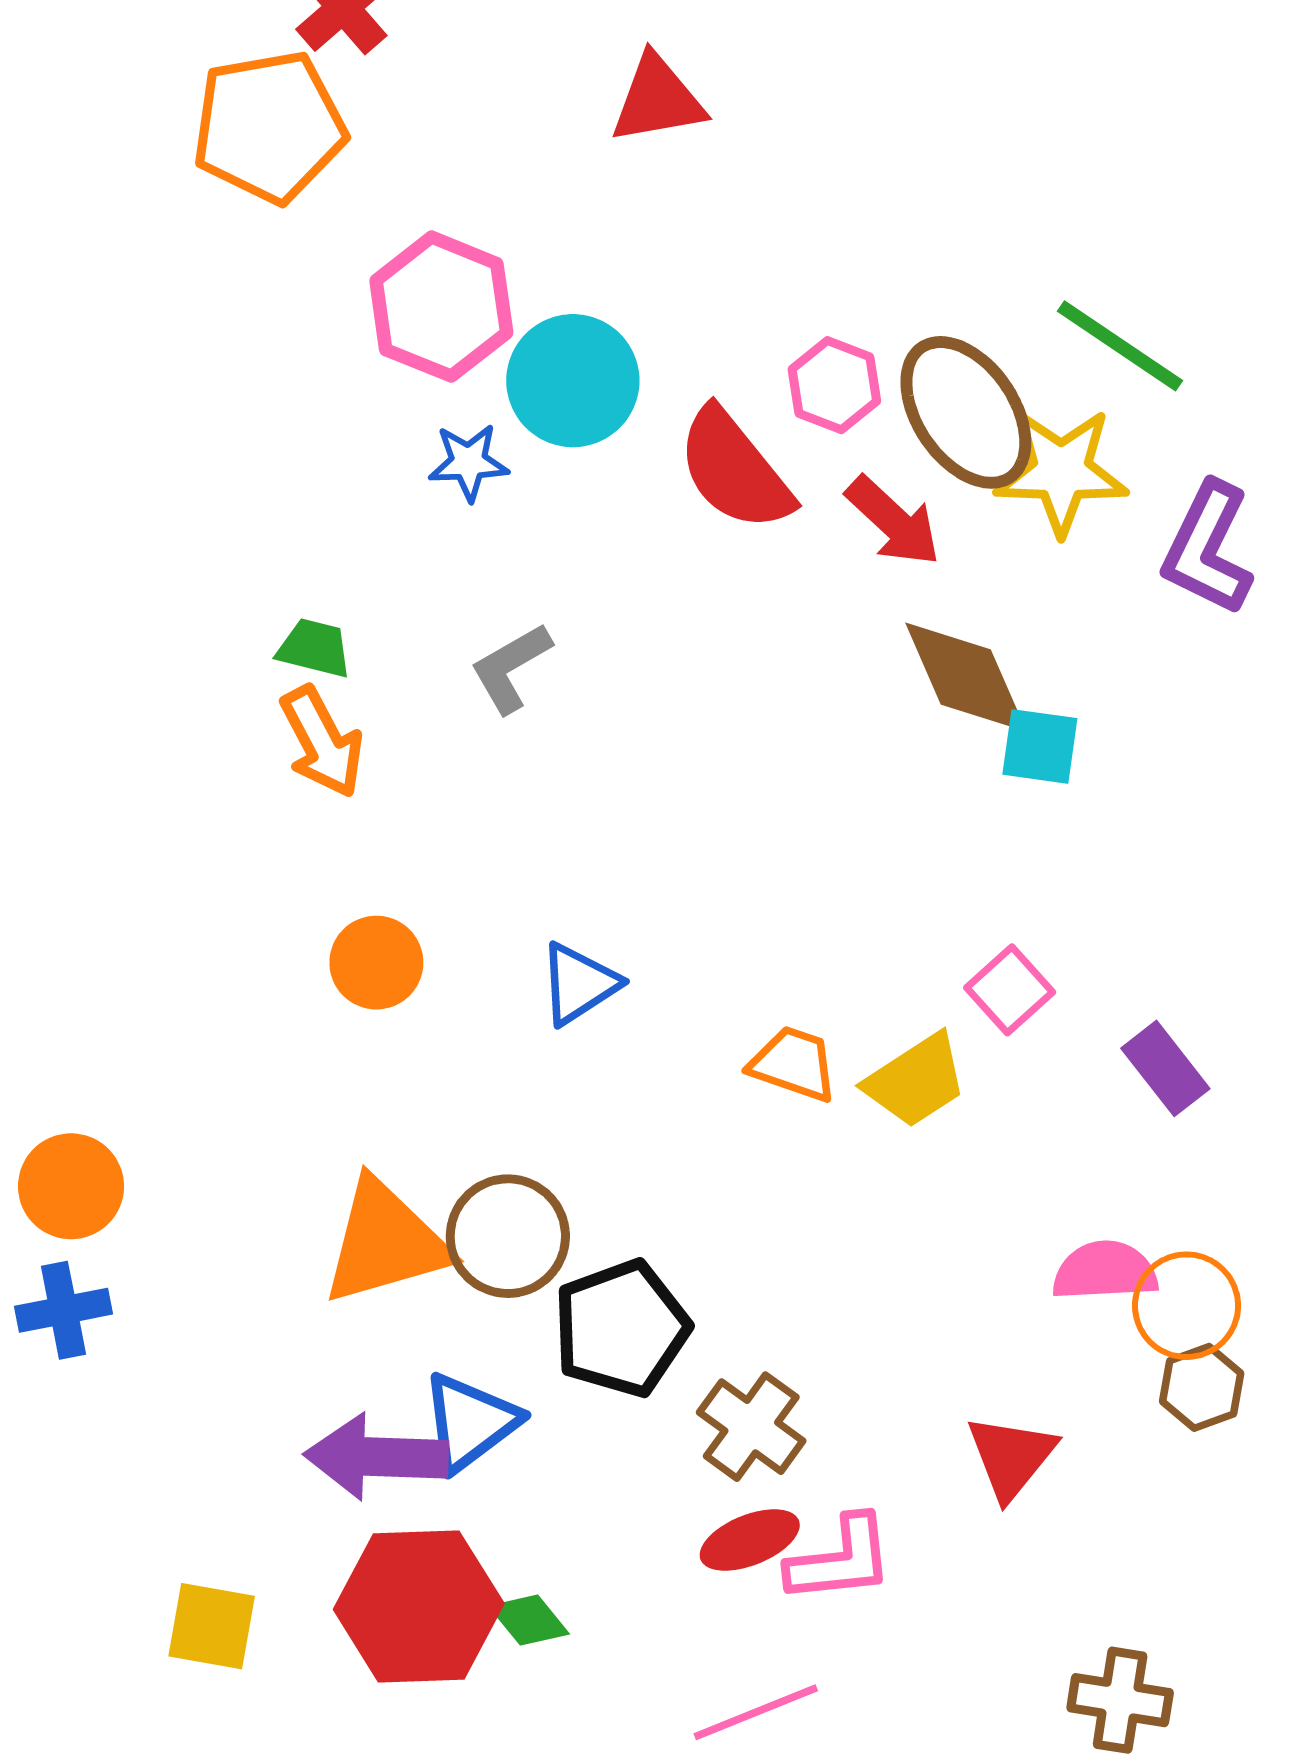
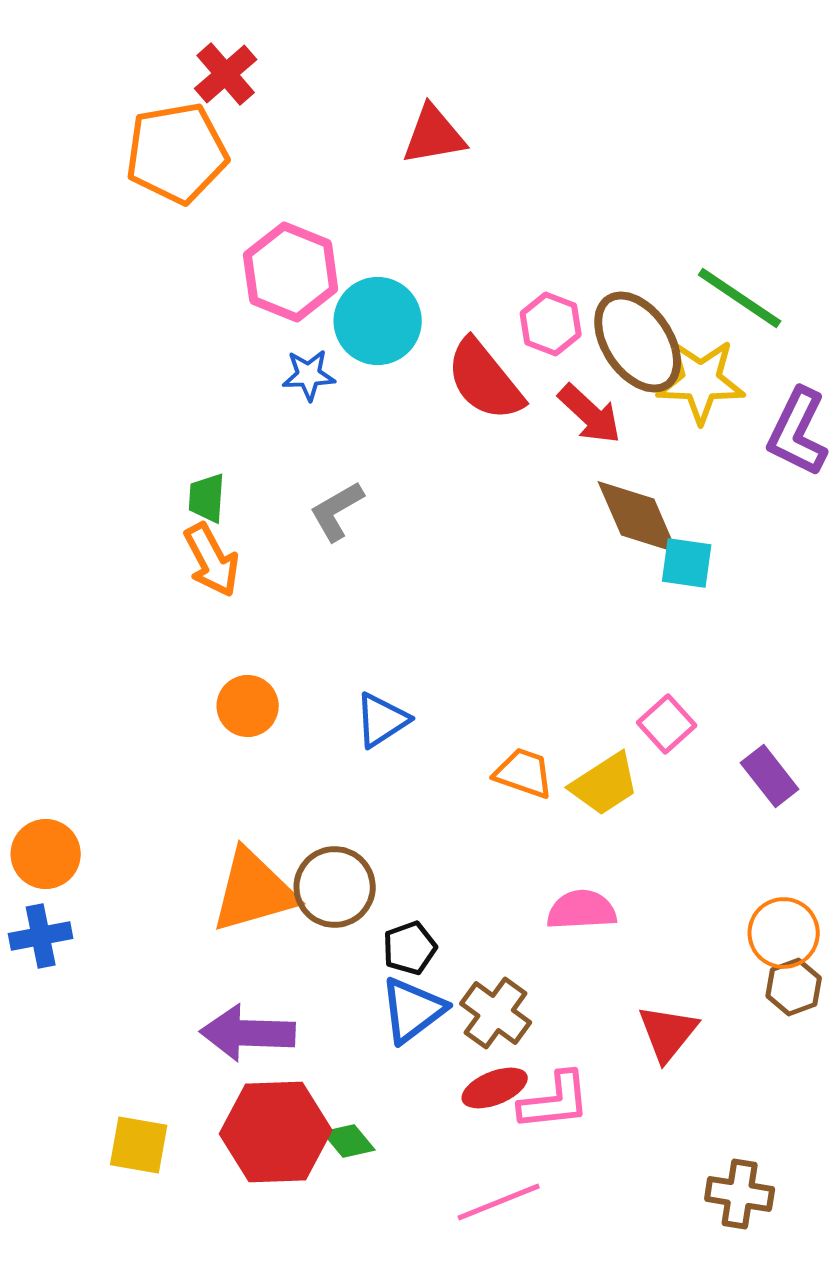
green trapezoid: (314, 648) -> (207, 498), turned -100
pink semicircle: (1105, 1271) -> (582, 910), moved
black pentagon: (621, 1328) -> (410, 948), size x0.6
blue triangle: (470, 1422) -> (413, 1010), moved

